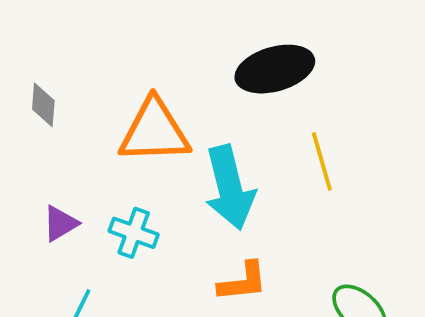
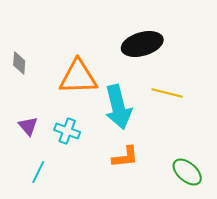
yellow line: (322, 161) -> (167, 93), turned -60
purple triangle: (60, 223) -> (28, 126), turned -40

